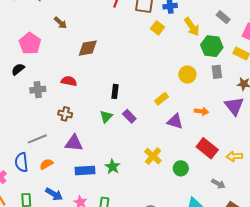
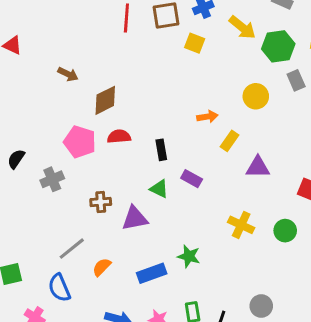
brown arrow: (60, 23) -> (68, 74), moved
pink pentagon: (30, 43) -> (80, 142), moved
red semicircle: (69, 81) -> (119, 136), moved
orange arrow: (201, 111) -> (207, 117), moved
green triangle: (106, 117) -> (159, 189), turned -32
purple triangle: (74, 143) -> (135, 218), moved
orange semicircle: (46, 164) -> (102, 267), moved

